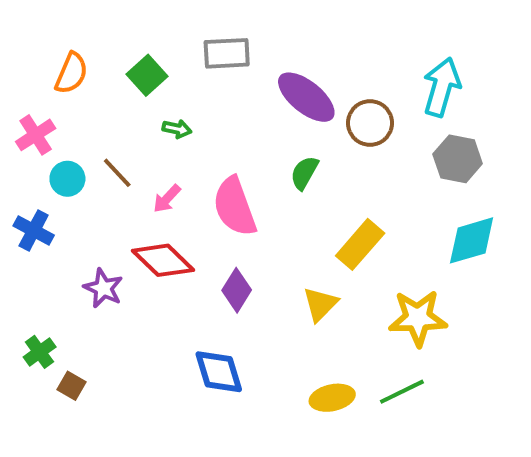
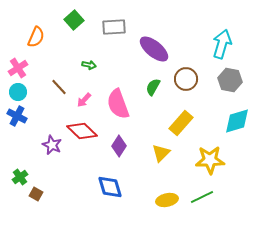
green square: (147, 75) -> (74, 20), moved
brown circle: (370, 123) -> (186, 79), moved
cyan circle: (67, 179) -> (18, 92), moved

